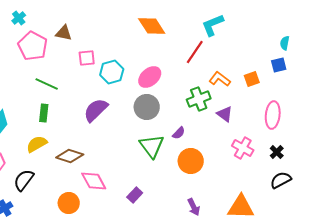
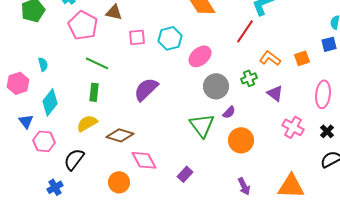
cyan hexagon: (112, 72) -> (170, 38), moved
green cross: (199, 99) -> (249, 78), size x0.7
gray circle: (147, 107) -> (216, 86), moved

